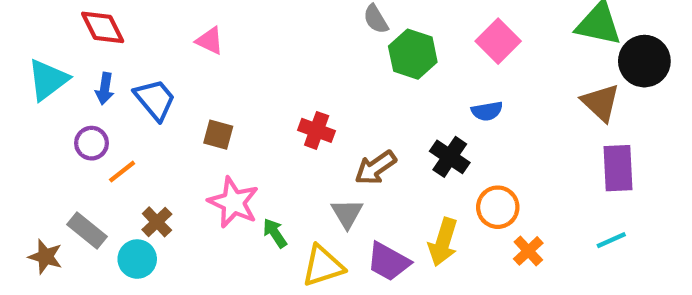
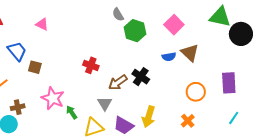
brown triangle: (601, 103) -> (190, 53), moved
brown square: (218, 135) -> (35, 67), moved
black cross: (450, 157) -> (141, 77), moved
orange circle: (498, 207) -> (196, 92), moved
brown cross: (157, 222) -> (18, 107), turned 32
cyan line: (611, 240) -> (234, 118), moved, turned -32

